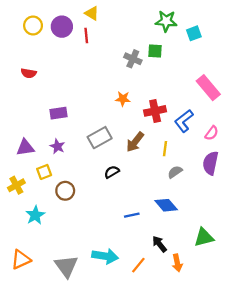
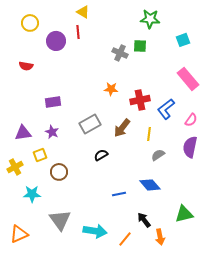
purple circle: (62, 27) -> (56, 41), moved
cyan square: (194, 33) -> (183, 40), moved
cyan star: (35, 215) -> (32, 194), turned 30
gray triangle: (66, 266) -> (60, 220), moved

